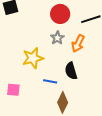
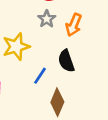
blue line: (50, 81) -> (40, 76), turned -64

